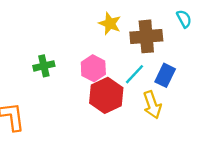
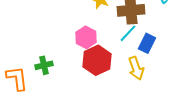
green cross: (44, 66) -> (44, 65), moved
cyan line: (135, 74) -> (128, 33), moved

